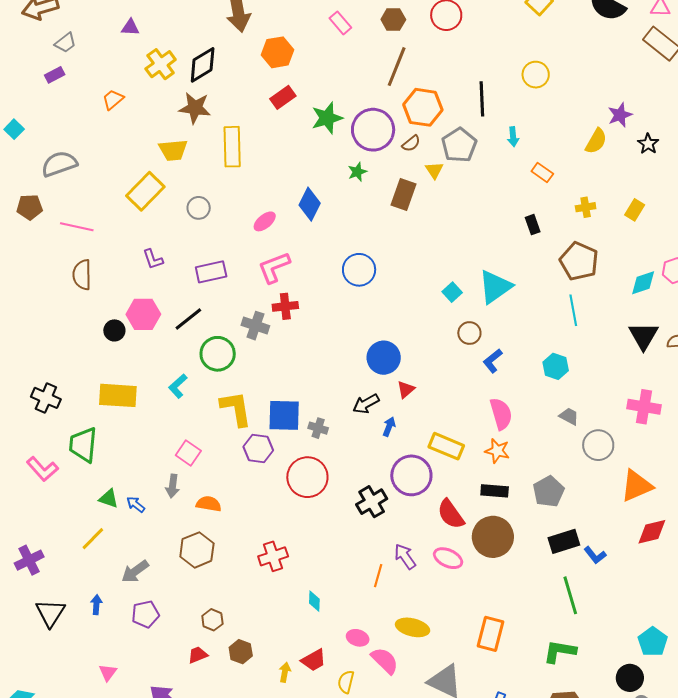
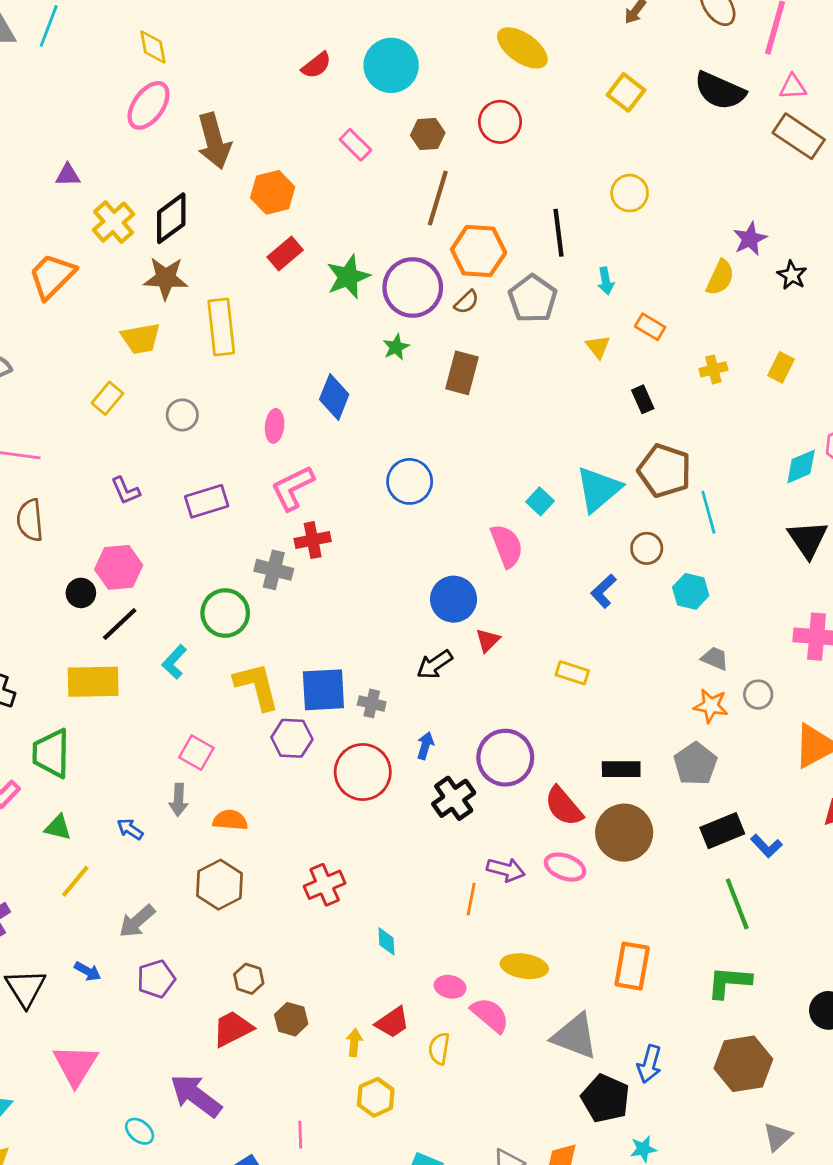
orange trapezoid: (113, 99) -> (52, 276), size x1.6
yellow triangle: (434, 170) -> (598, 347), moved
yellow rectangle: (145, 191) -> (107, 398), size x0.6
pink ellipse: (265, 221) -> (275, 426), turned -40
brown pentagon: (579, 261) -> (665, 471), moved
black line: (188, 319) -> (120, 624), moved
brown circle: (469, 333) -> (647, 548), moved
pink semicircle: (501, 414) -> (507, 546), moved
blue arrow: (389, 427) -> (425, 746), moved
gray circle: (598, 445) -> (758, 695), size x0.7
yellow rectangle: (446, 446) -> (572, 673), moved, size x0.7
orange star: (497, 451) -> (711, 706), moved
green triangle: (109, 499) -> (58, 827), moved
purple arrow: (405, 556) -> (506, 870), turned 144
blue arrow: (96, 605) -> (88, 971), turned 120
red trapezoid: (198, 655) -> (233, 1029), size x1.5
pink triangle: (108, 673) -> (75, 1065), moved, size x1.8

